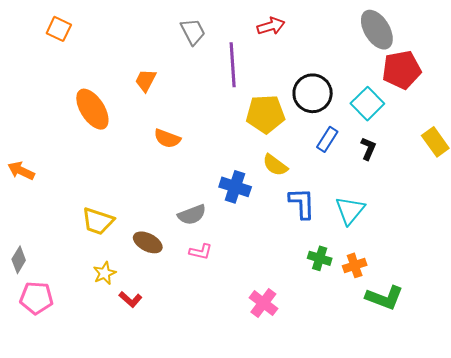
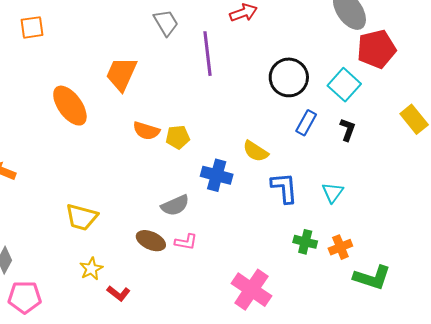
orange square: (59, 29) -> (32, 27), turned -30
orange trapezoid: (146, 80) -> (121, 74), size x1.5
yellow pentagon: (265, 114) -> (178, 137), moved, size x0.6
cyan triangle: (350, 210) -> (333, 192), size x0.7
brown ellipse: (148, 242) -> (151, 241), moved
pink cross: (263, 303) -> (251, 290), size x1.4

